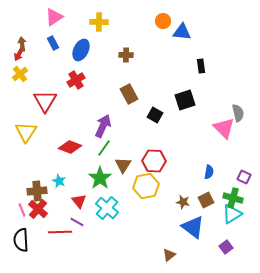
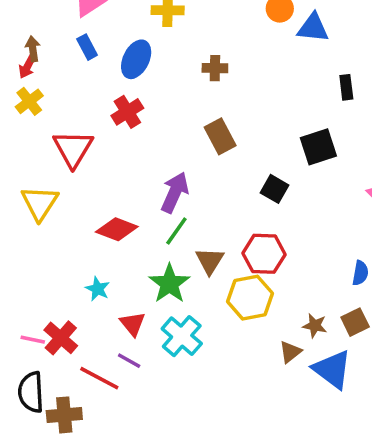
black square: (155, 115) -> (275, 189), moved
brown cross: (37, 191) -> (64, 415), moved
pink line: (22, 210) -> (33, 340), turned -56
red line: (60, 232) -> (99, 378), turned 30
brown triangle: (169, 255) -> (290, 352), moved

